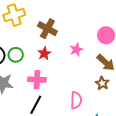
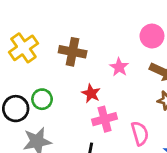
red star: (44, 53) -> (91, 93), moved
pink cross: (37, 80) -> (105, 119), moved

